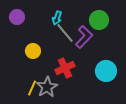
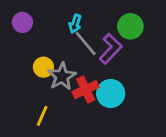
cyan circle: (106, 71) -> (111, 94), moved
gray star: (47, 87) -> (62, 76), moved

